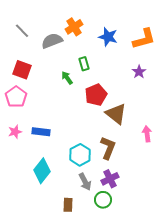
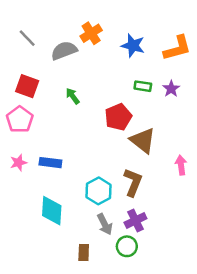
green rectangle: (84, 64) -> (143, 86), moved, turned -64
green arrow: (67, 78) -> (73, 96), moved
cyan diamond: (42, 171) -> (52, 211), turned -35

